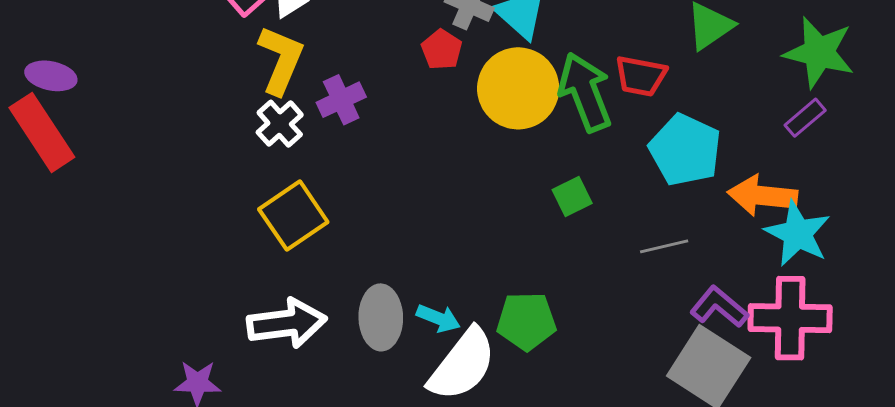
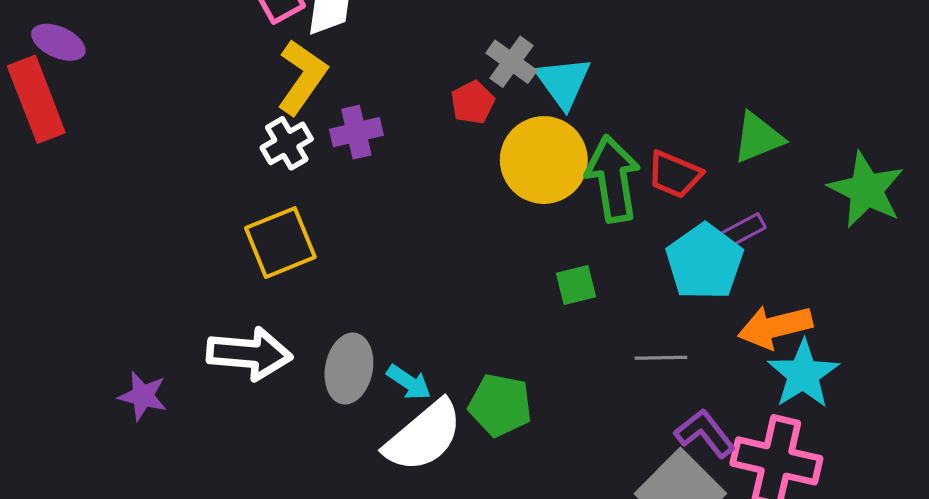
purple rectangle: (805, 118) -> (743, 231), moved
orange arrow: (763, 196) -> (775, 327), turned -32

